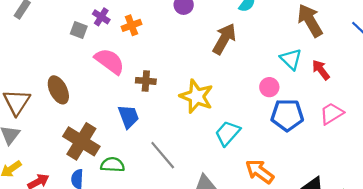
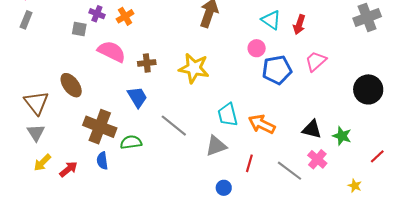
red arrow: (321, 70) -> (299, 25), turned -114
cyan trapezoid: (228, 133) -> (228, 115), moved, turned -45

